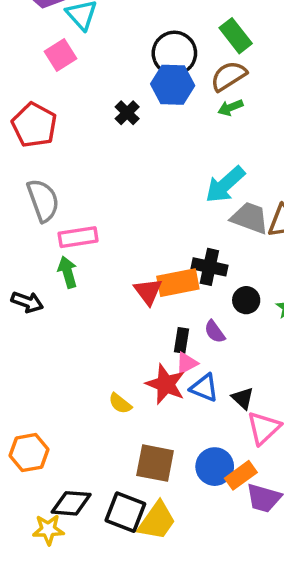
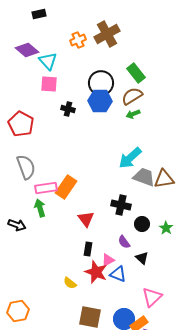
pink square: (61, 55) -> (49, 84), moved, turned 36
black cross: (127, 113) -> (68, 109), moved, turned -32
orange rectangle: (178, 283) -> (66, 187), moved, turned -45
black rectangle: (181, 340) -> (88, 249), moved
black triangle: (243, 398) -> (142, 258), moved

